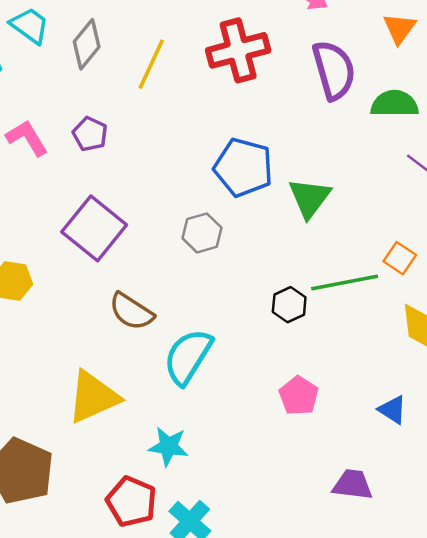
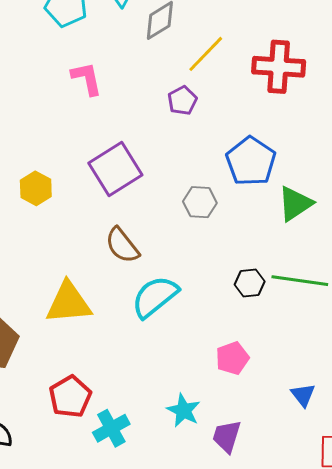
purple pentagon: (90, 134) -> (182, 101), moved
cyan star: (168, 446) -> (184, 410), moved
purple trapezoid: (353, 485) -> (227, 436), moved, turned -99

